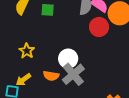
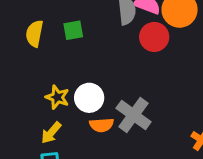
white circle: (68, 59) -> (89, 98), moved
yellow arrow: (23, 80) -> (51, 133), moved

